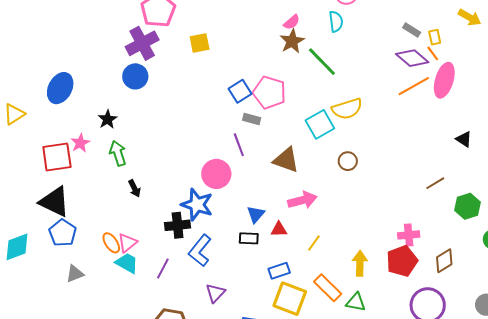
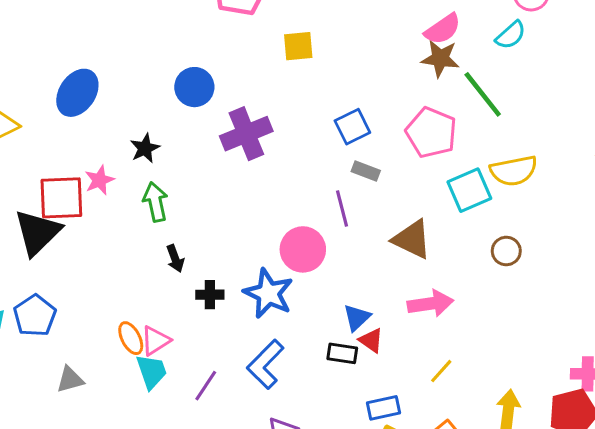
cyan semicircle: (336, 21) -> (511, 35), turned 50
pink semicircle: (292, 22) -> (443, 29), size x1.4
brown star: (292, 41) -> (440, 58), turned 30
purple cross: (142, 43) -> (246, 134), moved
pink pentagon: (269, 93) -> (431, 133), moved
black triangle: (55, 202) -> (37, 232), moved, turned 44
black cross: (178, 225) -> (210, 295), moved, size x0.7
red triangle: (279, 229) -> (371, 340), moved, turned 30
blue pentagon: (63, 233) -> (35, 316), moved
cyan trapezoid: (127, 263) -> (152, 372), turned 35

